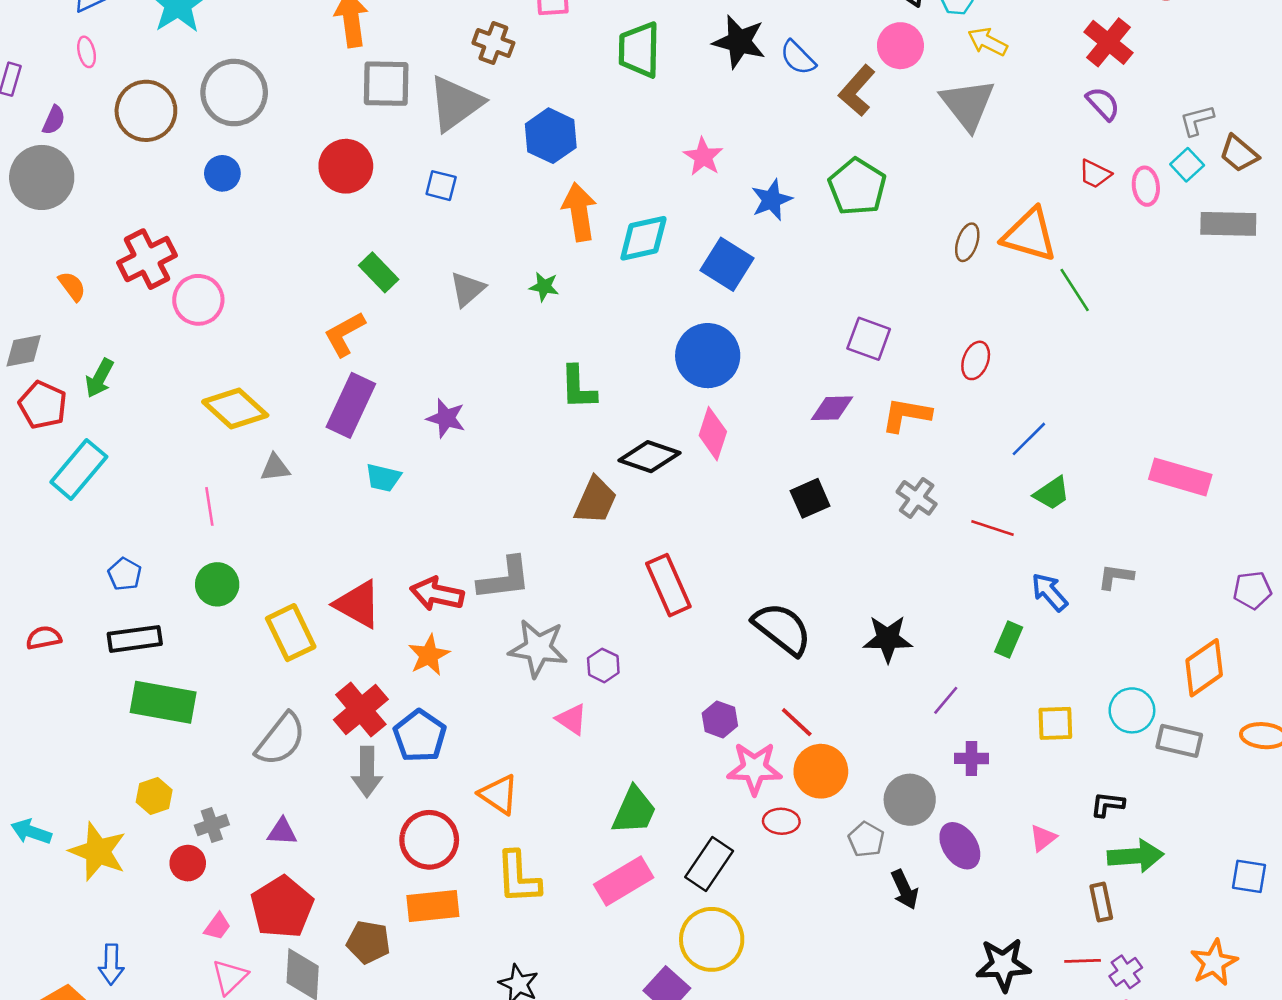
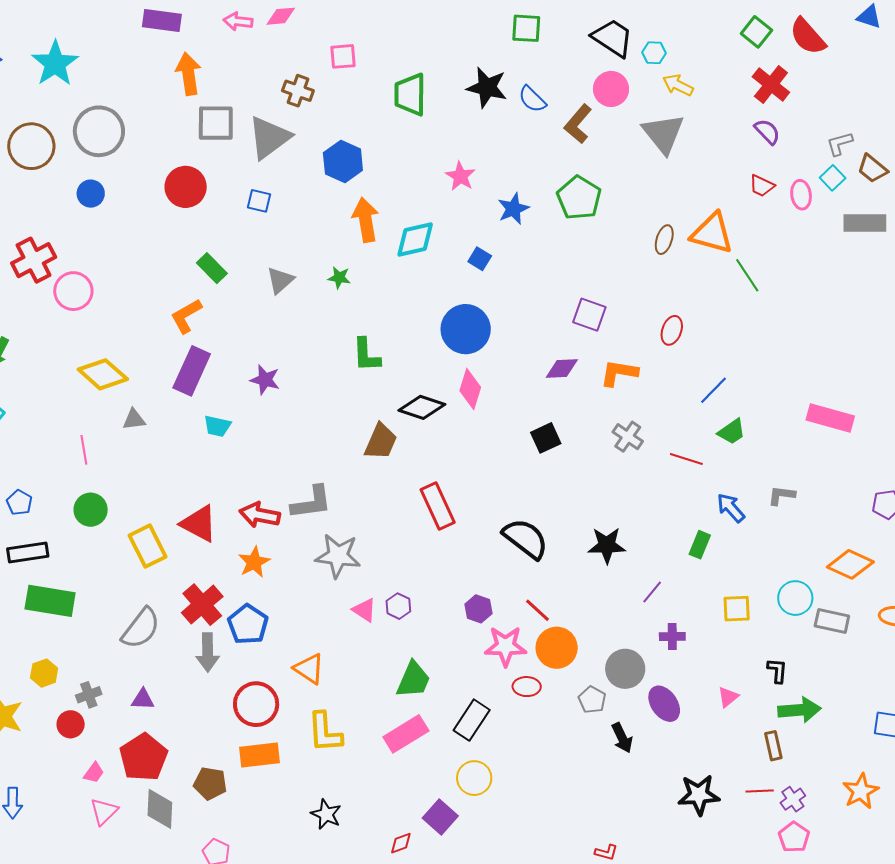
blue square: (727, 264) -> (480, 259), size x0.6
purple hexagon: (603, 665) -> (398, 606), moved
orange diamond: (1204, 668) -> (850, 564), turned 60
black L-shape: (1107, 804) -> (777, 671), turned 88
yellow circle: (712, 939) -> (474, 778), size x0.7

